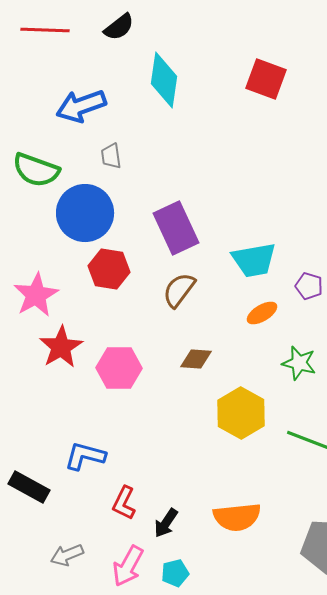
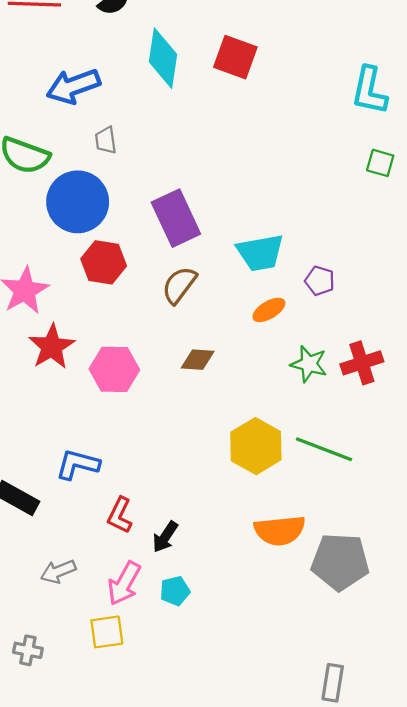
red square: (266, 79) -> (235, 57), moved
yellow hexagon: (241, 413) -> (256, 446), moved
orange semicircle: (237, 517) -> (280, 530), moved

